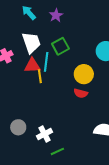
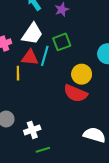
white trapezoid: (31, 43) -> (32, 34), turned 45
yellow line: (40, 76) -> (18, 73), moved
red semicircle: (81, 93) -> (76, 93), size x1.6

